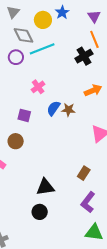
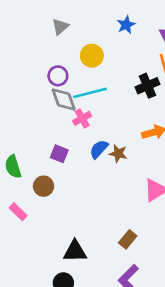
gray triangle: (13, 12) -> (60, 27), moved
yellow circle: (43, 20) -> (92, 56), moved
gray diamond: (24, 35) -> (64, 100), moved
cyan line: (42, 49) -> (90, 93), moved

